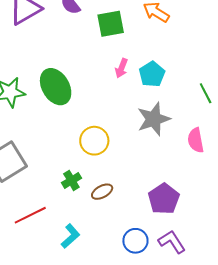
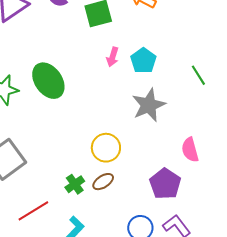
pink semicircle: (196, 140) -> (190, 150), moved
yellow circle: (94, 141) -> (106, 148), moved
green cross: (71, 180) -> (75, 184), moved

